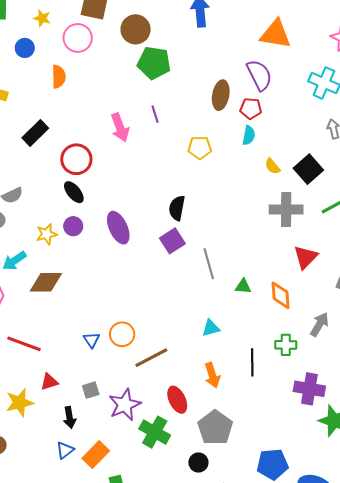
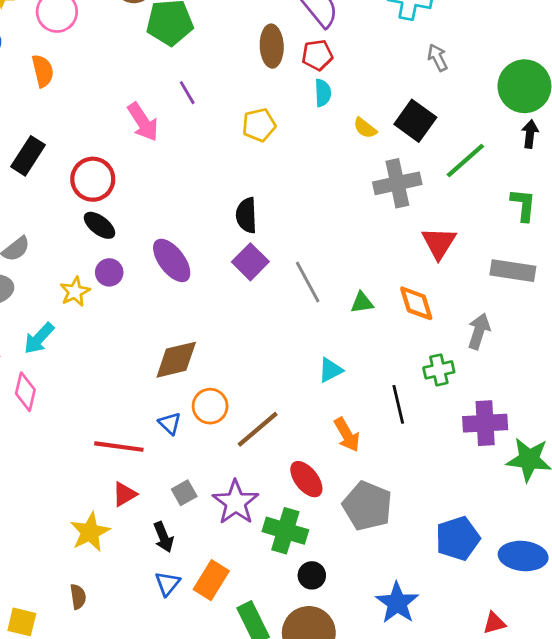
brown diamond: (46, 282) -> (176, 360), moved
red line: (24, 344) -> (119, 447), moved
black circle: (198, 463) -> (312, 575), moved

